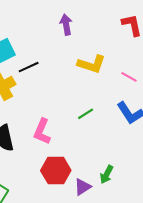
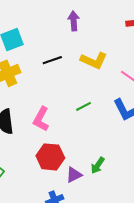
black line: (29, 67) -> (52, 60), moved

